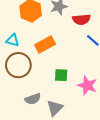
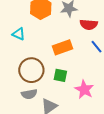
orange rectangle: (45, 45) -> (63, 47), moved
brown circle: (18, 65) -> (31, 70), moved

